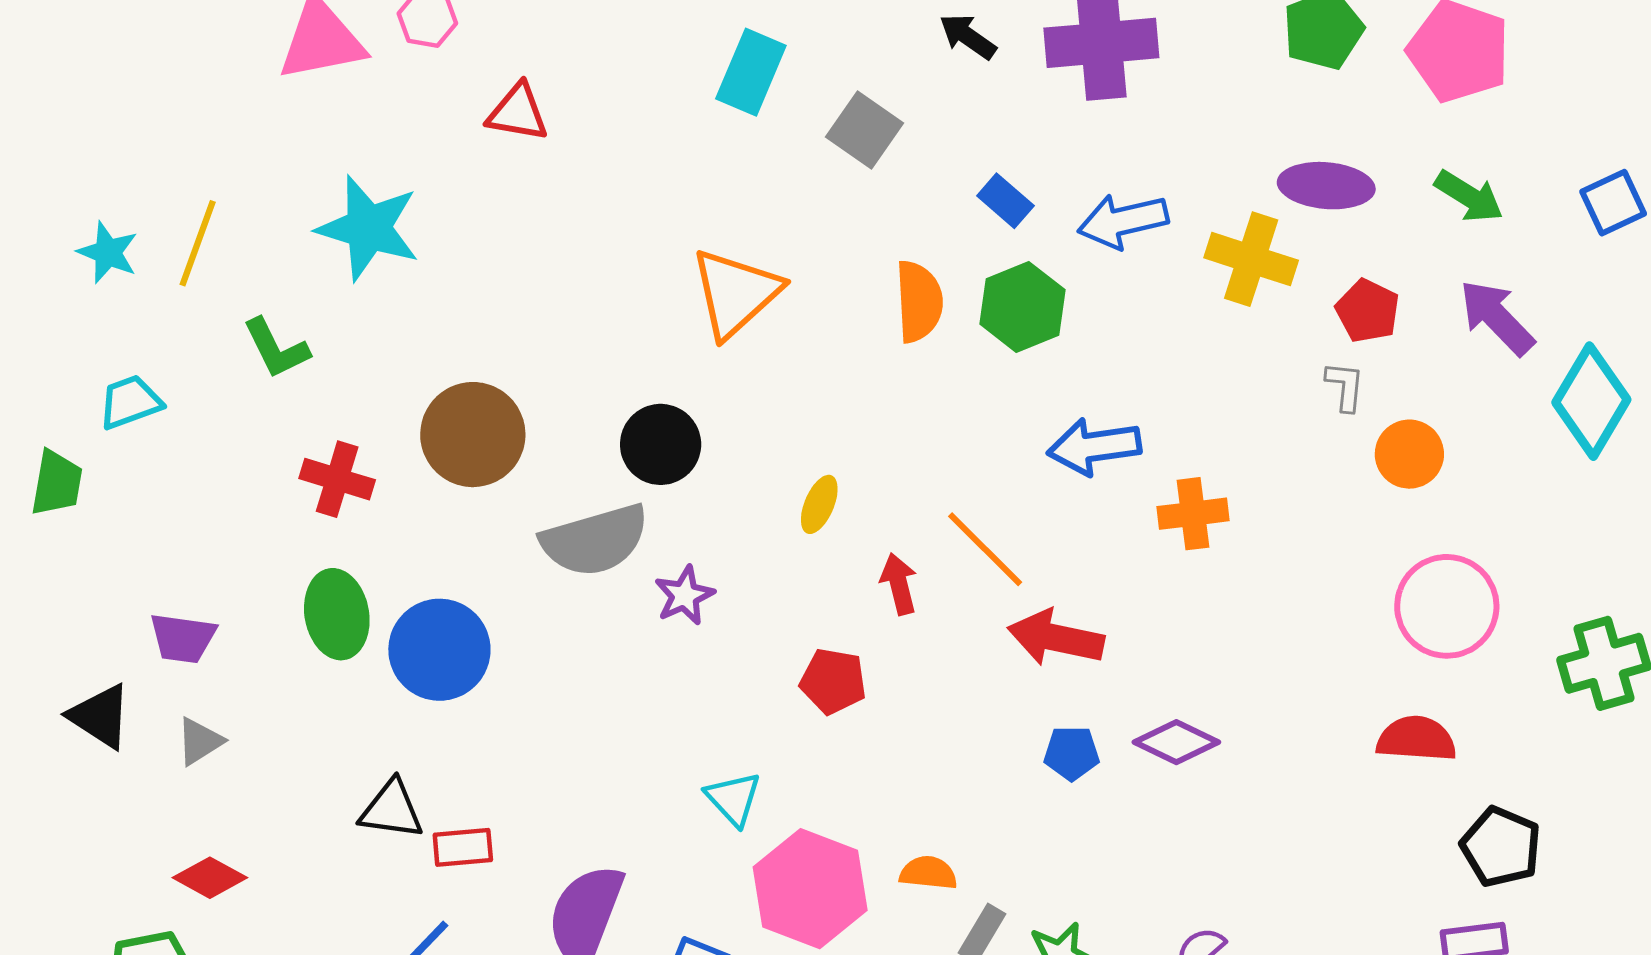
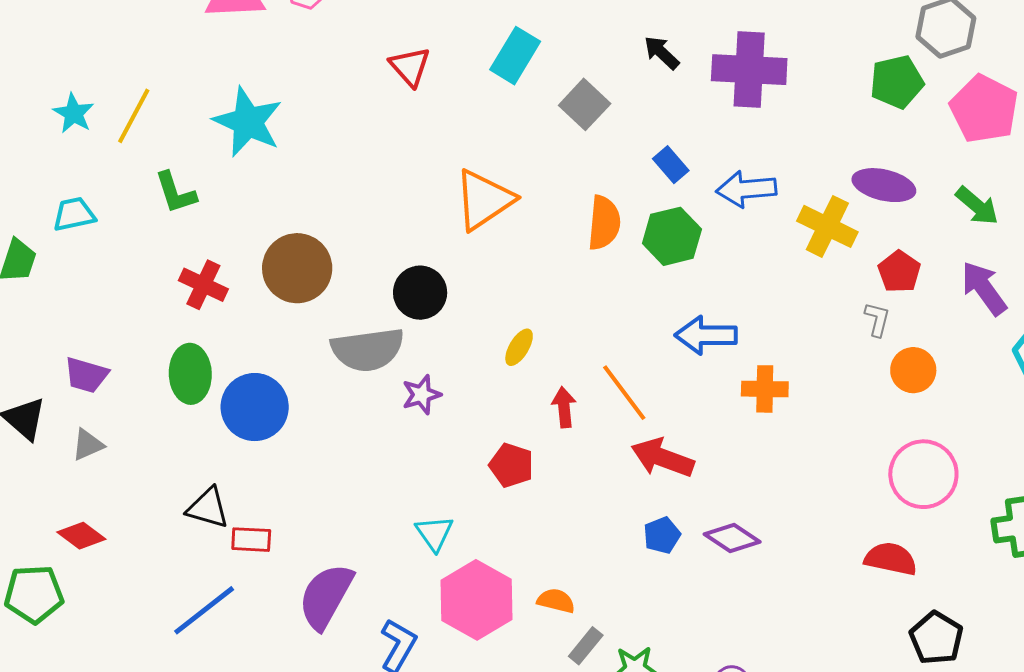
red triangle: (518, 113) -> (410, 67), moved, turned 30
blue pentagon: (1072, 753) -> (662, 535), turned -30

